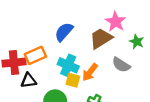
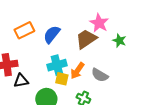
orange rectangle: (35, 55) -> (24, 30), moved
cyan cross: (68, 65) -> (57, 65), turned -36
gray semicircle: (121, 65) -> (100, 75), moved

